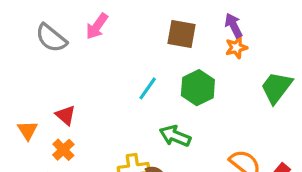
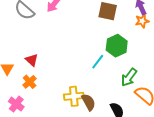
cyan line: (148, 88) -> (98, 62), moved
green arrow: (175, 136) -> (129, 77), moved, turned -78

